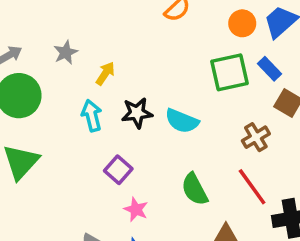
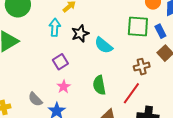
black star: (137, 113) -> (80, 34), turned -30
red line: (252, 187) -> (131, 93), turned 55

